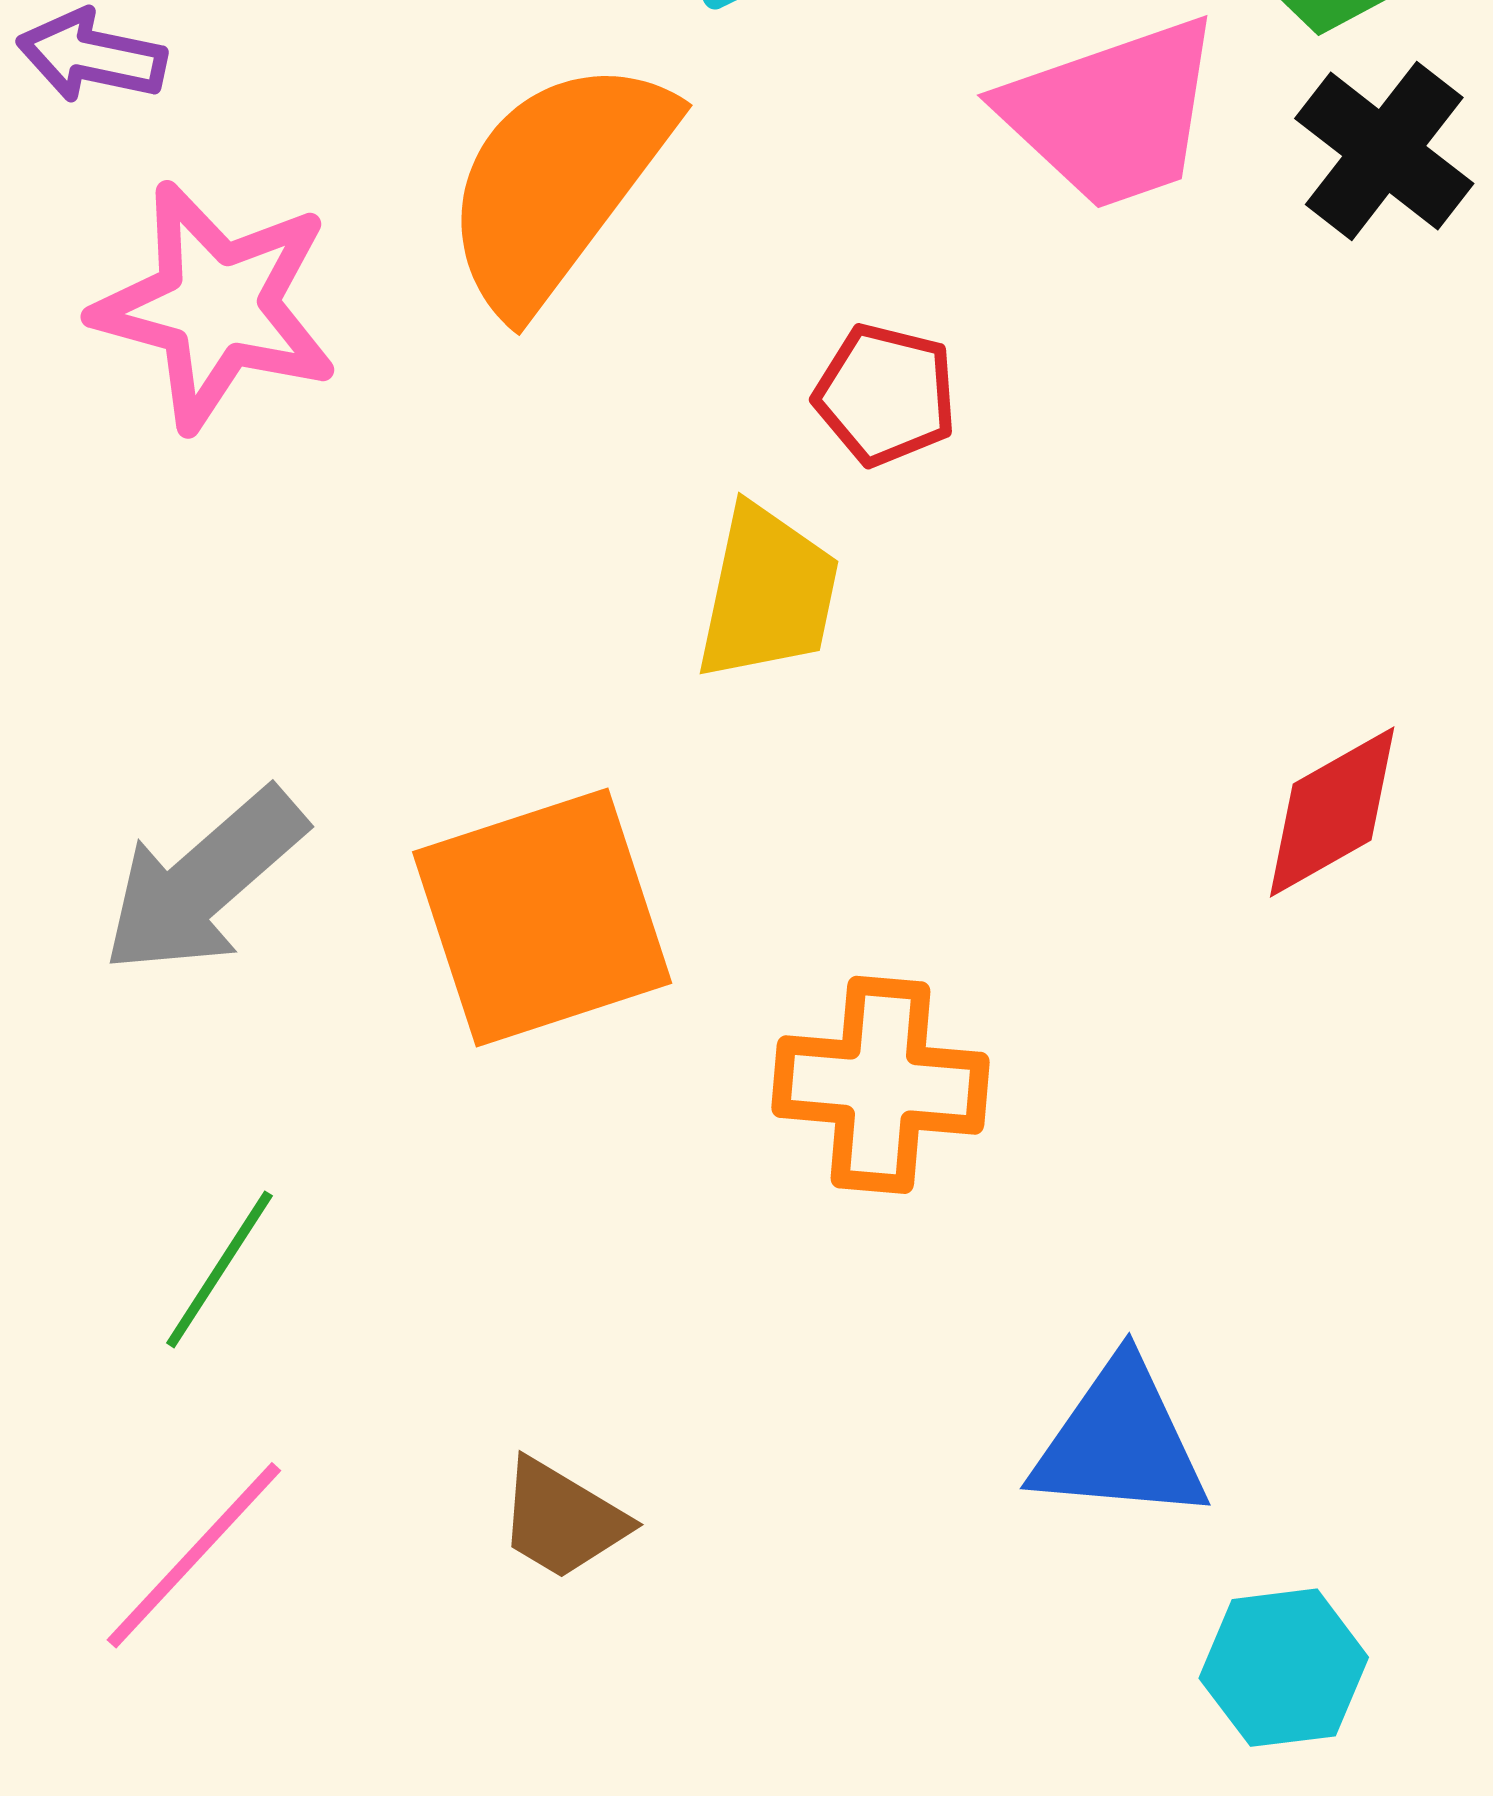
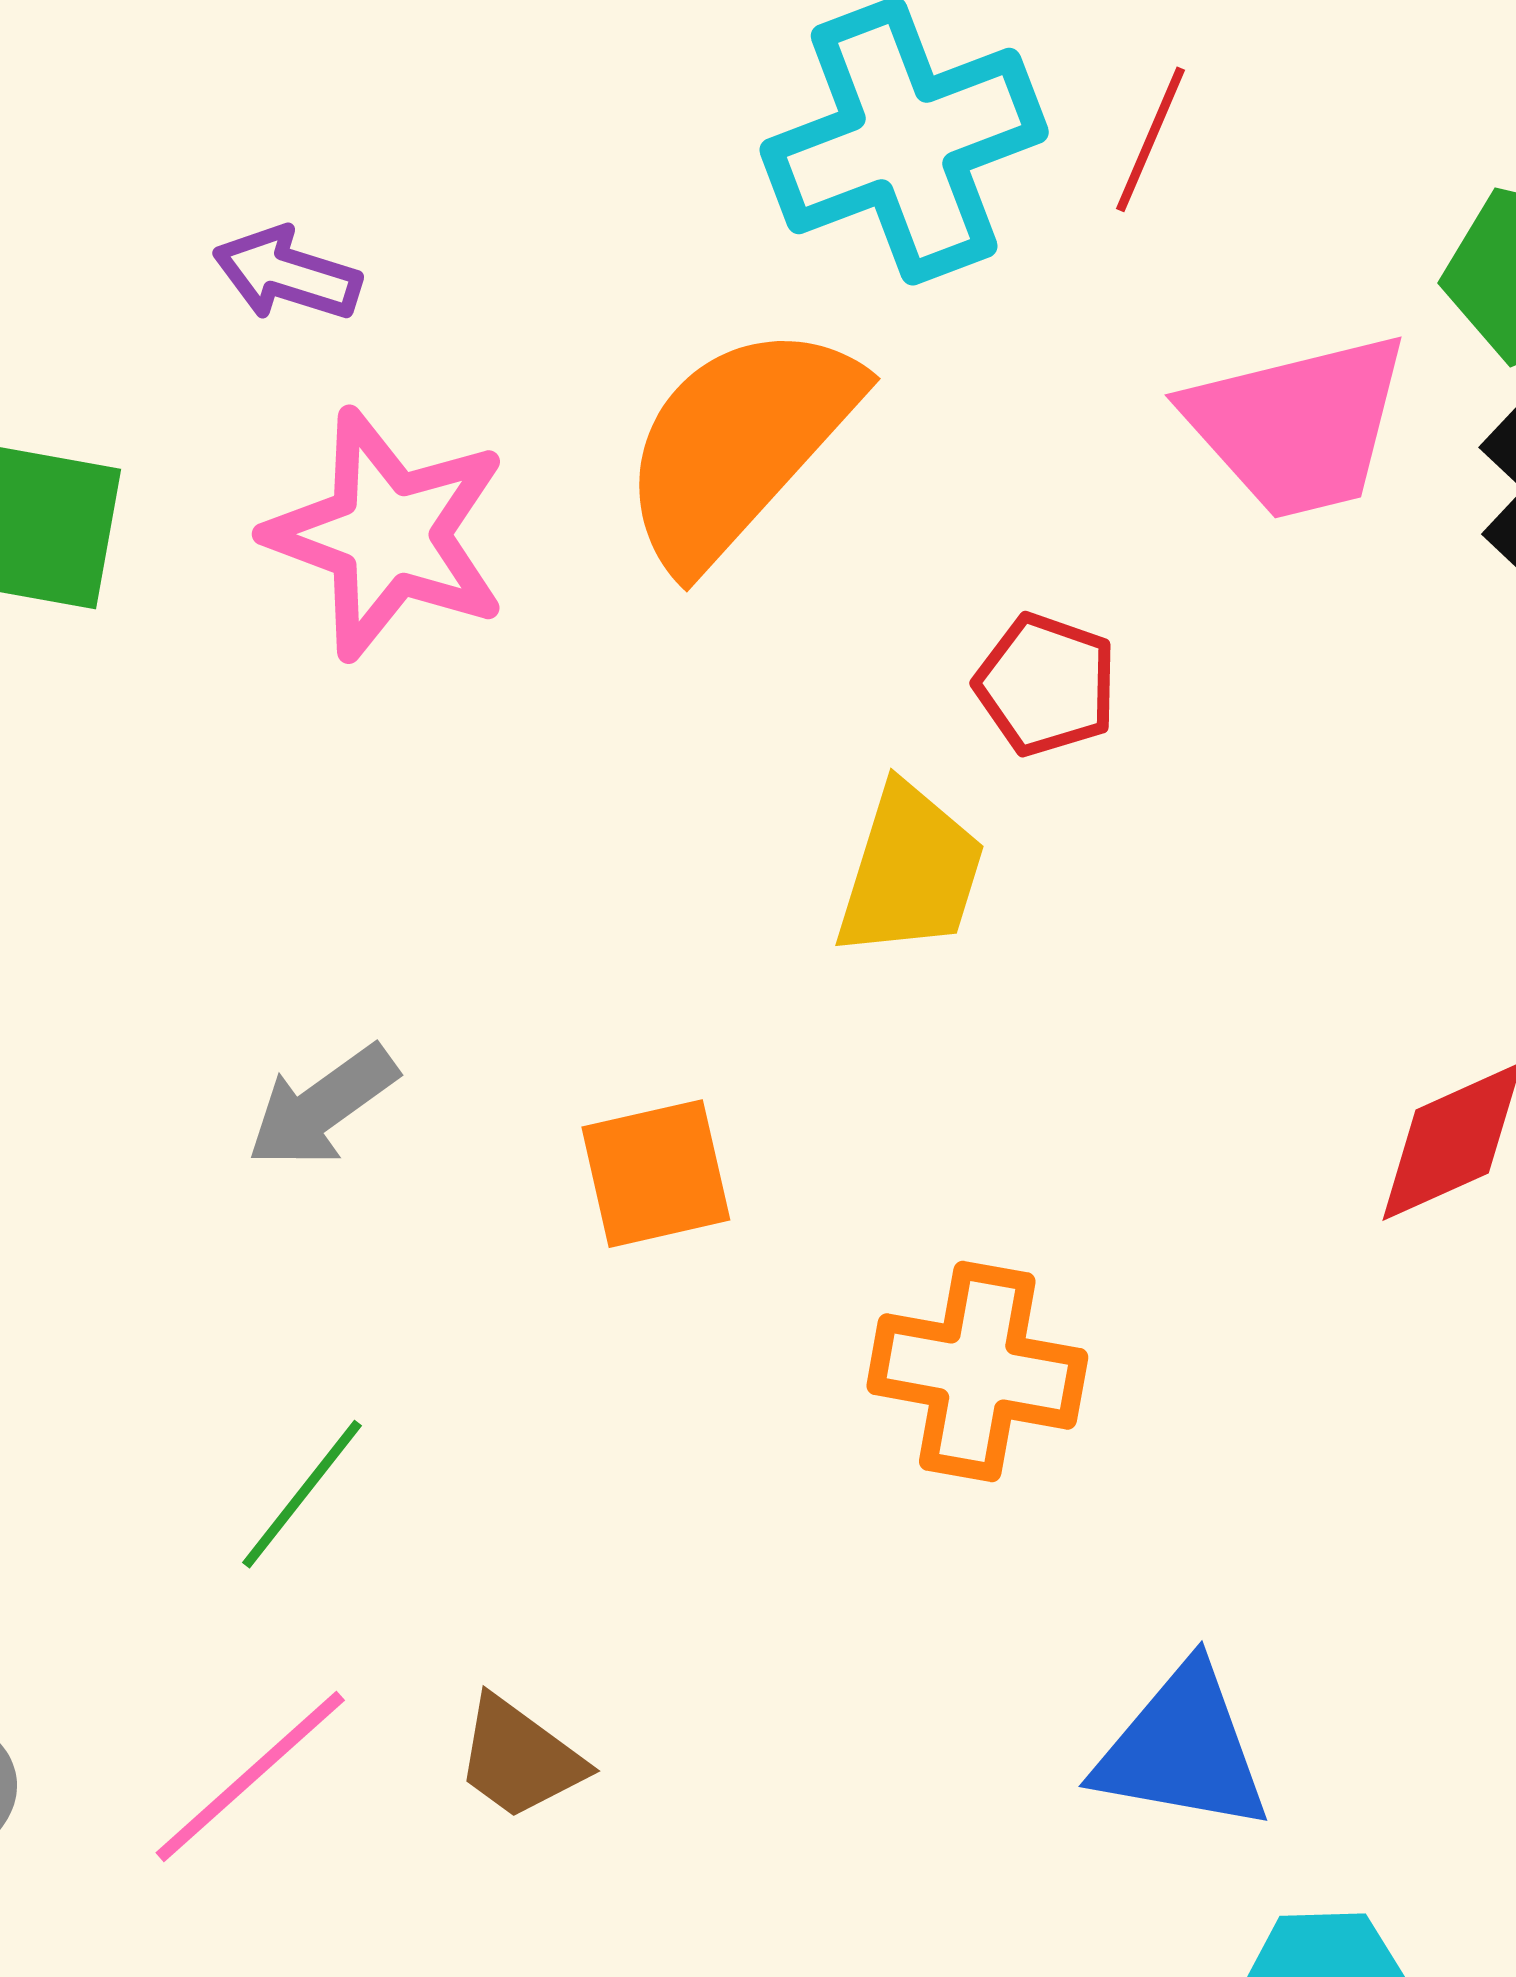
gray arrow: (204, 881) -> (322, 1106), size x0.7
orange square: (542, 918) -> (656, 1174), size x0.6
brown trapezoid: (562, 1519) -> (520, 1758), moved

